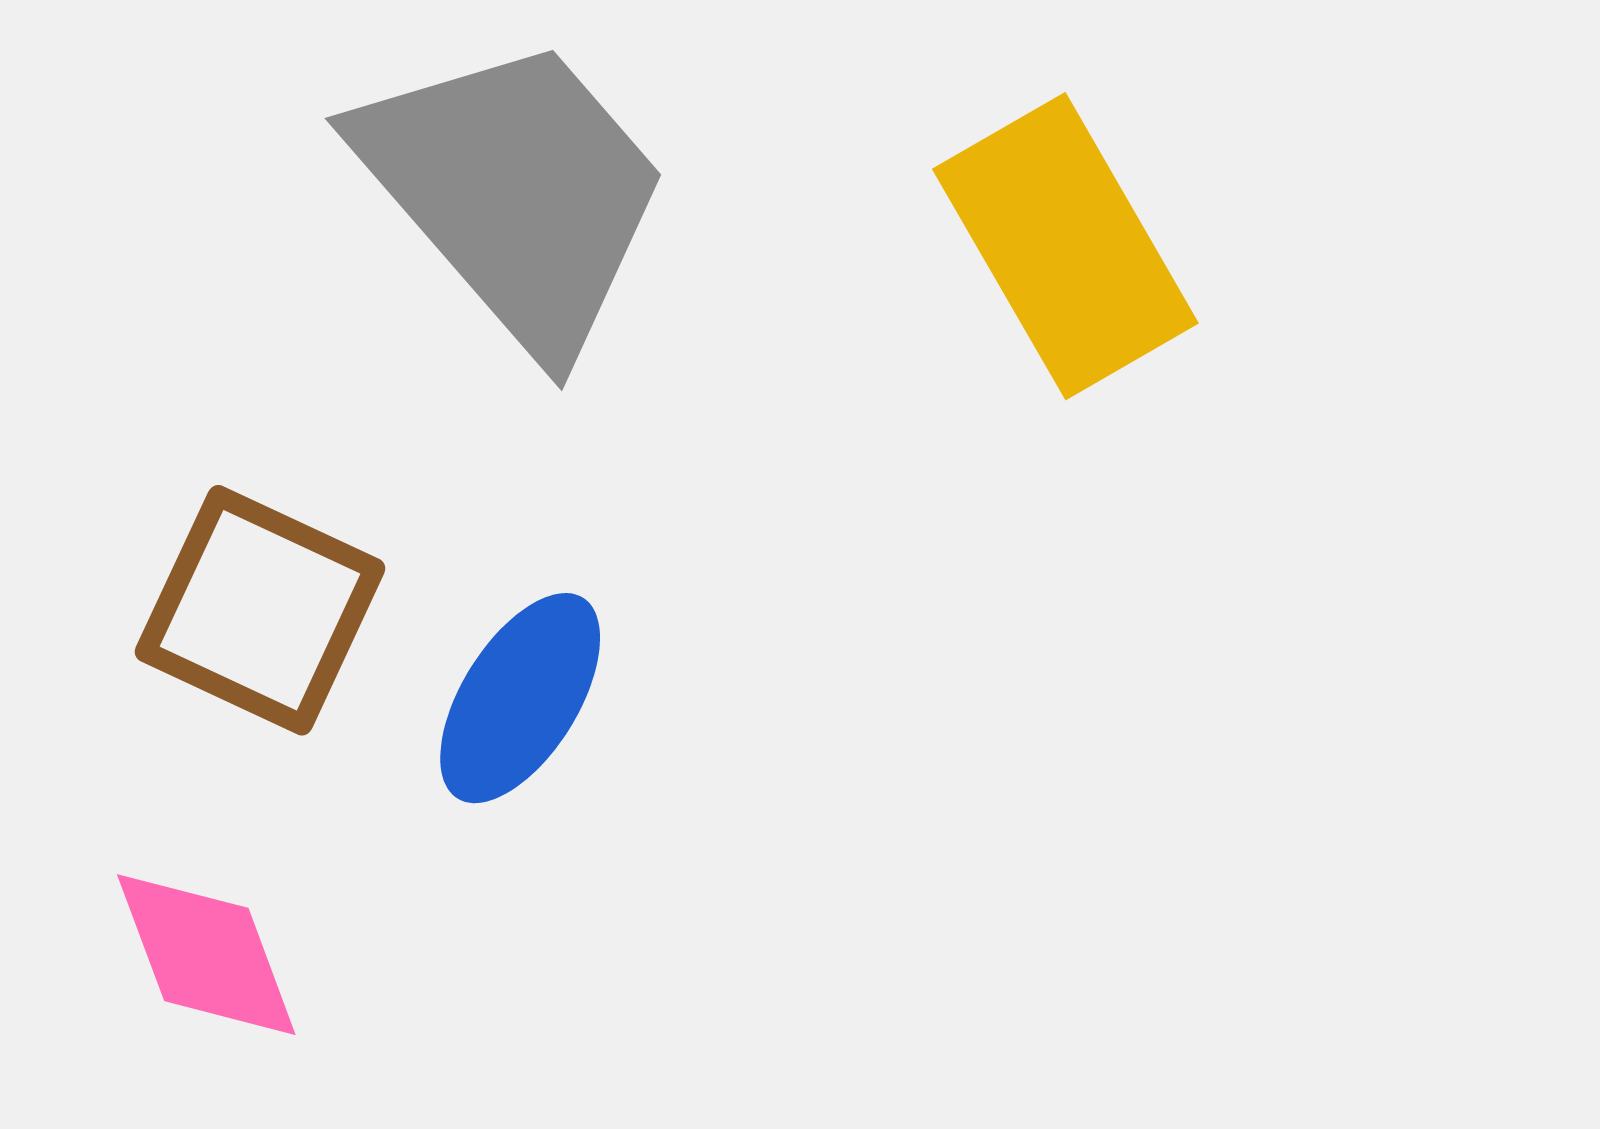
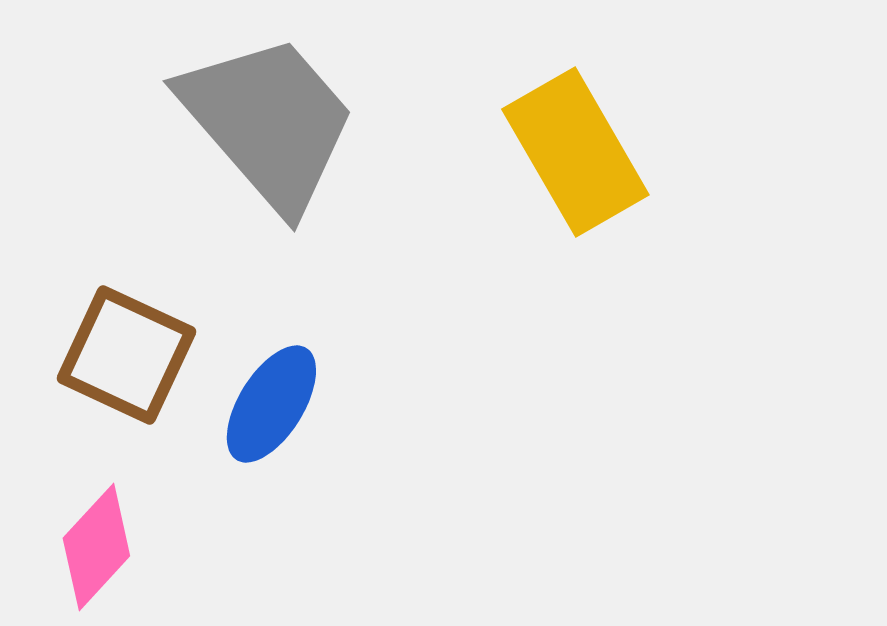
pink diamond: (206, 955) -> (96, 547), turned 63

